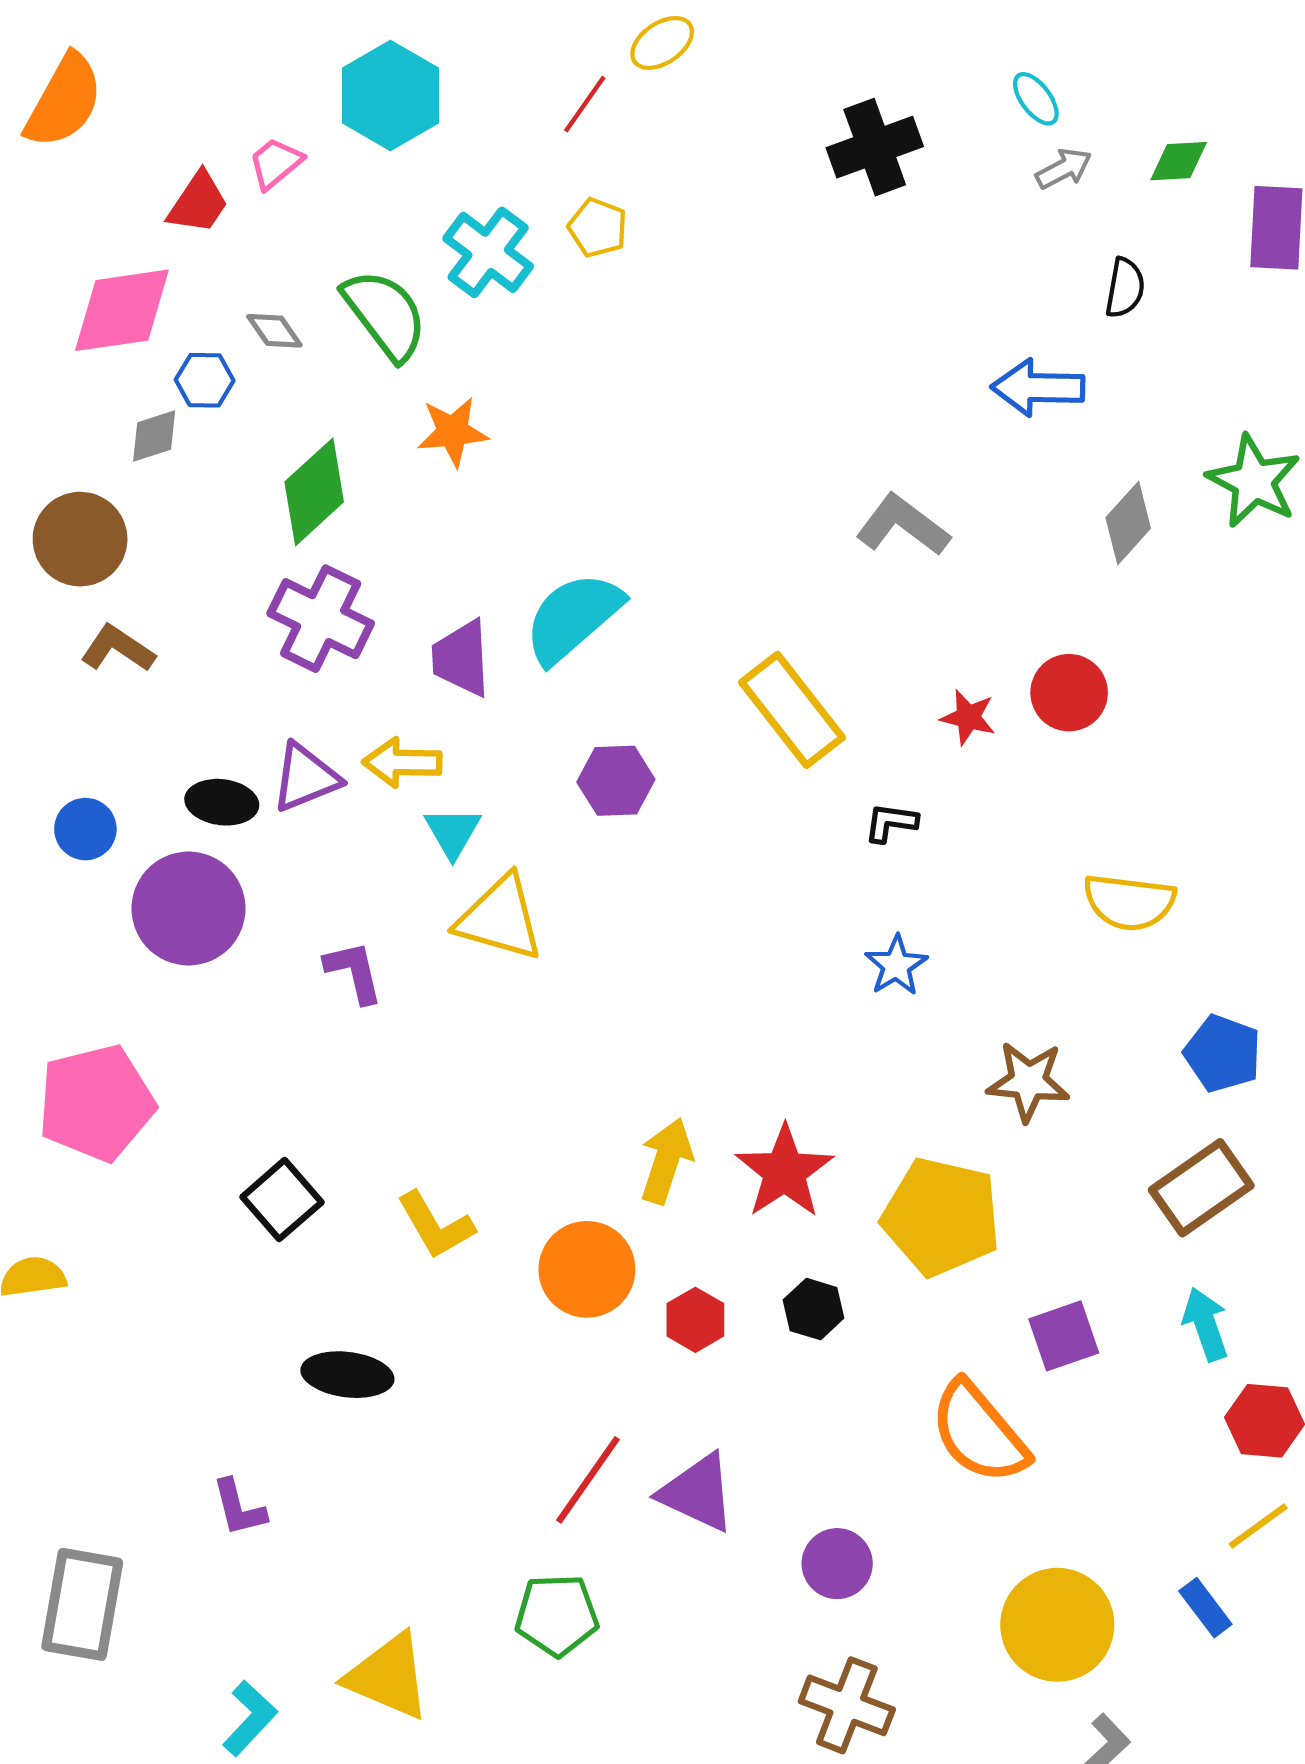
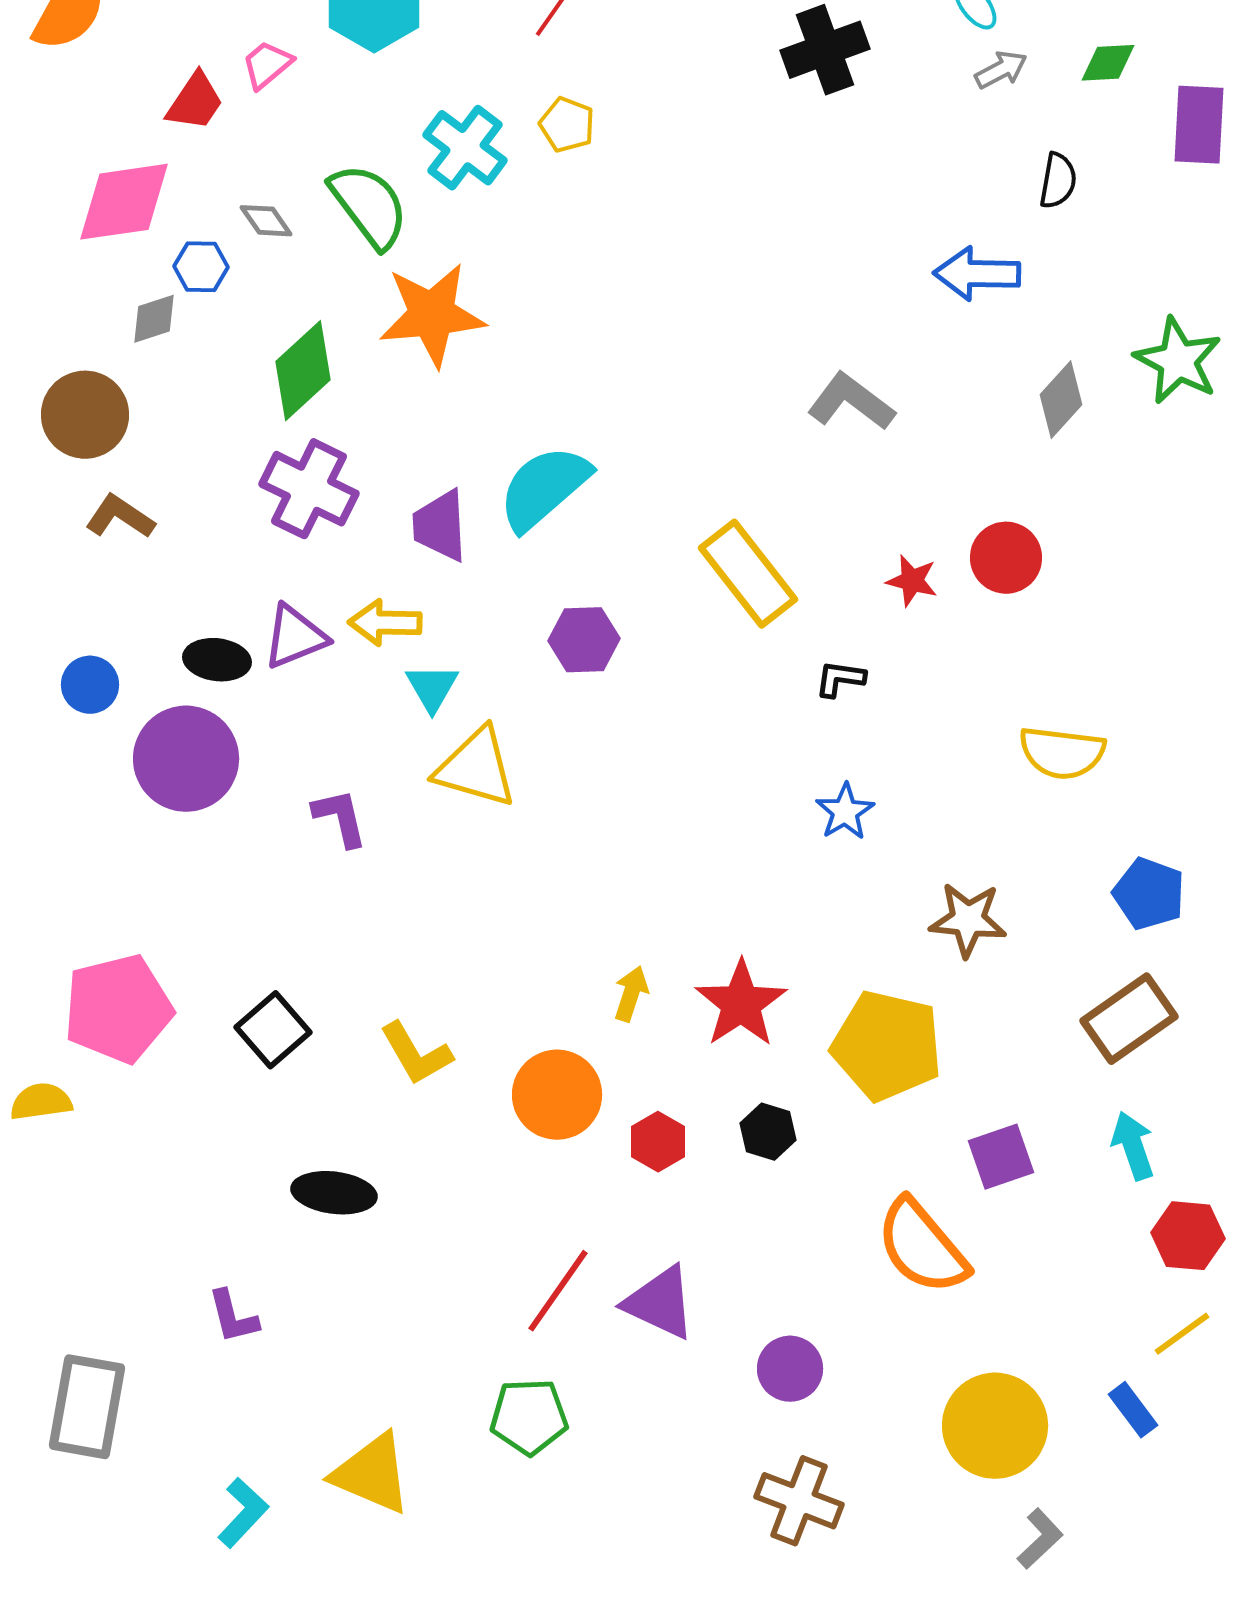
orange star: (453, 432) -> (432, 315), size x1.6
pink pentagon: (96, 1103) -> (118, 1009), moved
yellow arrow: (666, 1161) -> (631, 994), size x0.7

